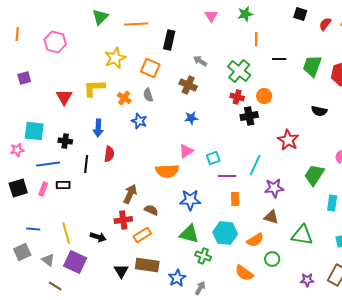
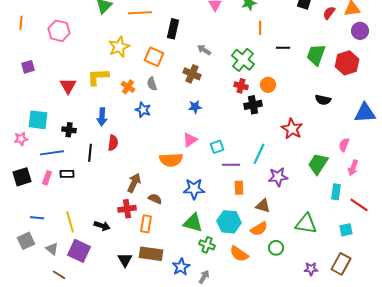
brown triangle: (271, 217) -> (263, 206), moved
orange rectangle: (142, 235) -> (146, 224), turned -48
orange semicircle: (244, 273) -> (239, 254), moved

